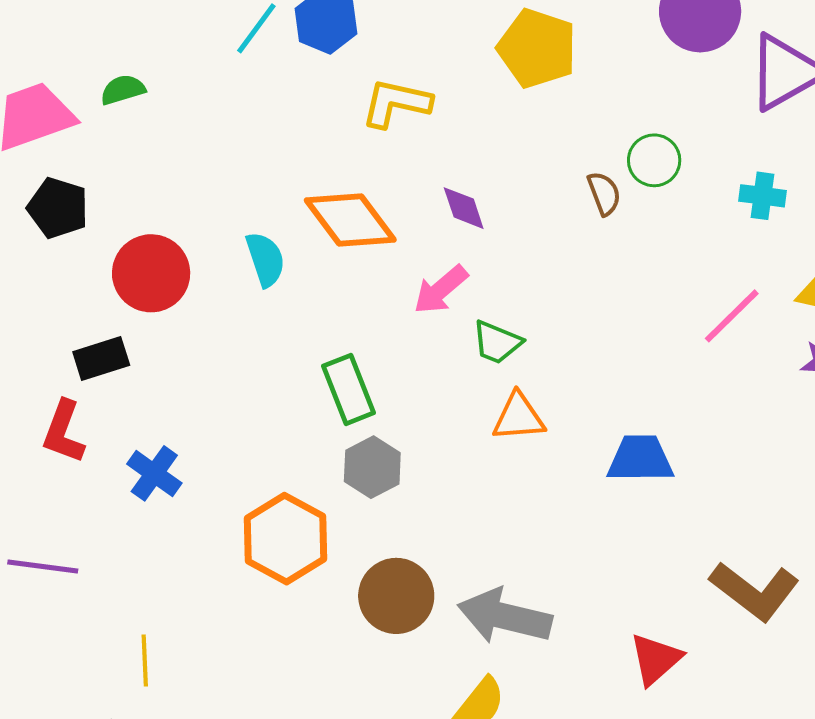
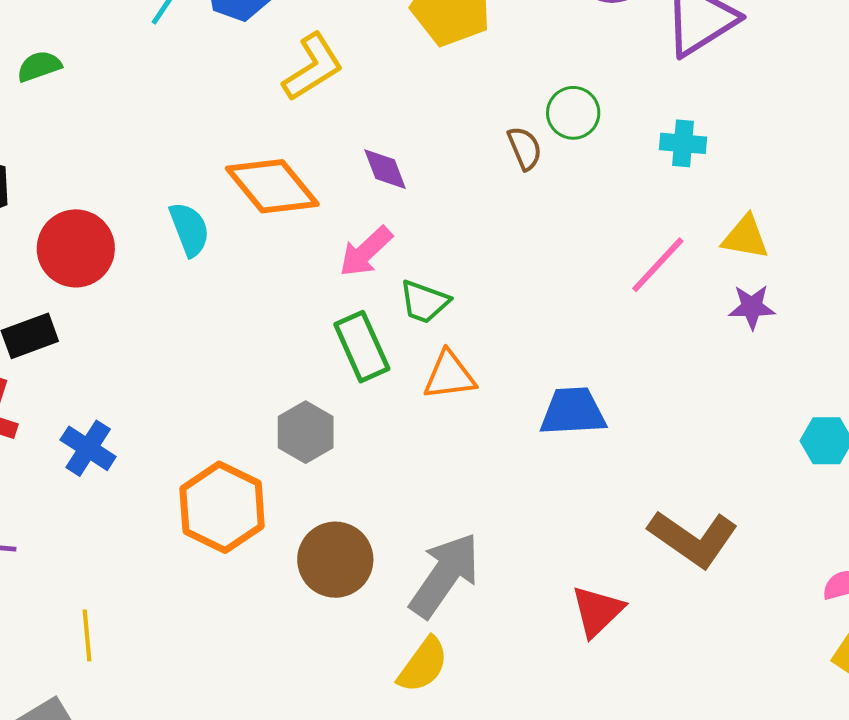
yellow L-shape: (396, 103) -> (313, 67), turned 138
green rectangle: (349, 389) -> (362, 347), moved
gray arrow: (505, 616) -> (445, 575), turned 114

